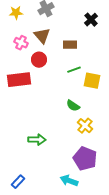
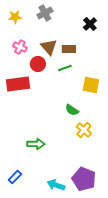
brown triangle: (42, 36) -> (49, 47), moved
green line: (74, 70) -> (65, 68), moved
purple pentagon: (85, 159) -> (84, 179), moved
cyan arrow: (69, 181) -> (56, 185), moved
blue rectangle: (18, 182) -> (15, 177), moved

